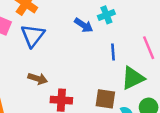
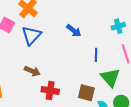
cyan cross: (106, 15) -> (118, 26), moved
green triangle: (133, 78) -> (110, 78), turned -50

